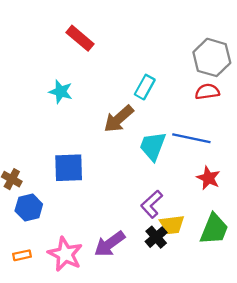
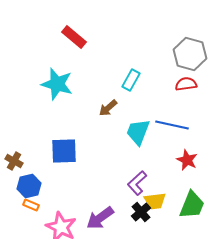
cyan star: (61, 92) -> (57, 84), size x1.5
brown arrow: (119, 119) -> (108, 108), size x0.7
orange rectangle: (22, 255) -> (31, 205), moved, turned 35

